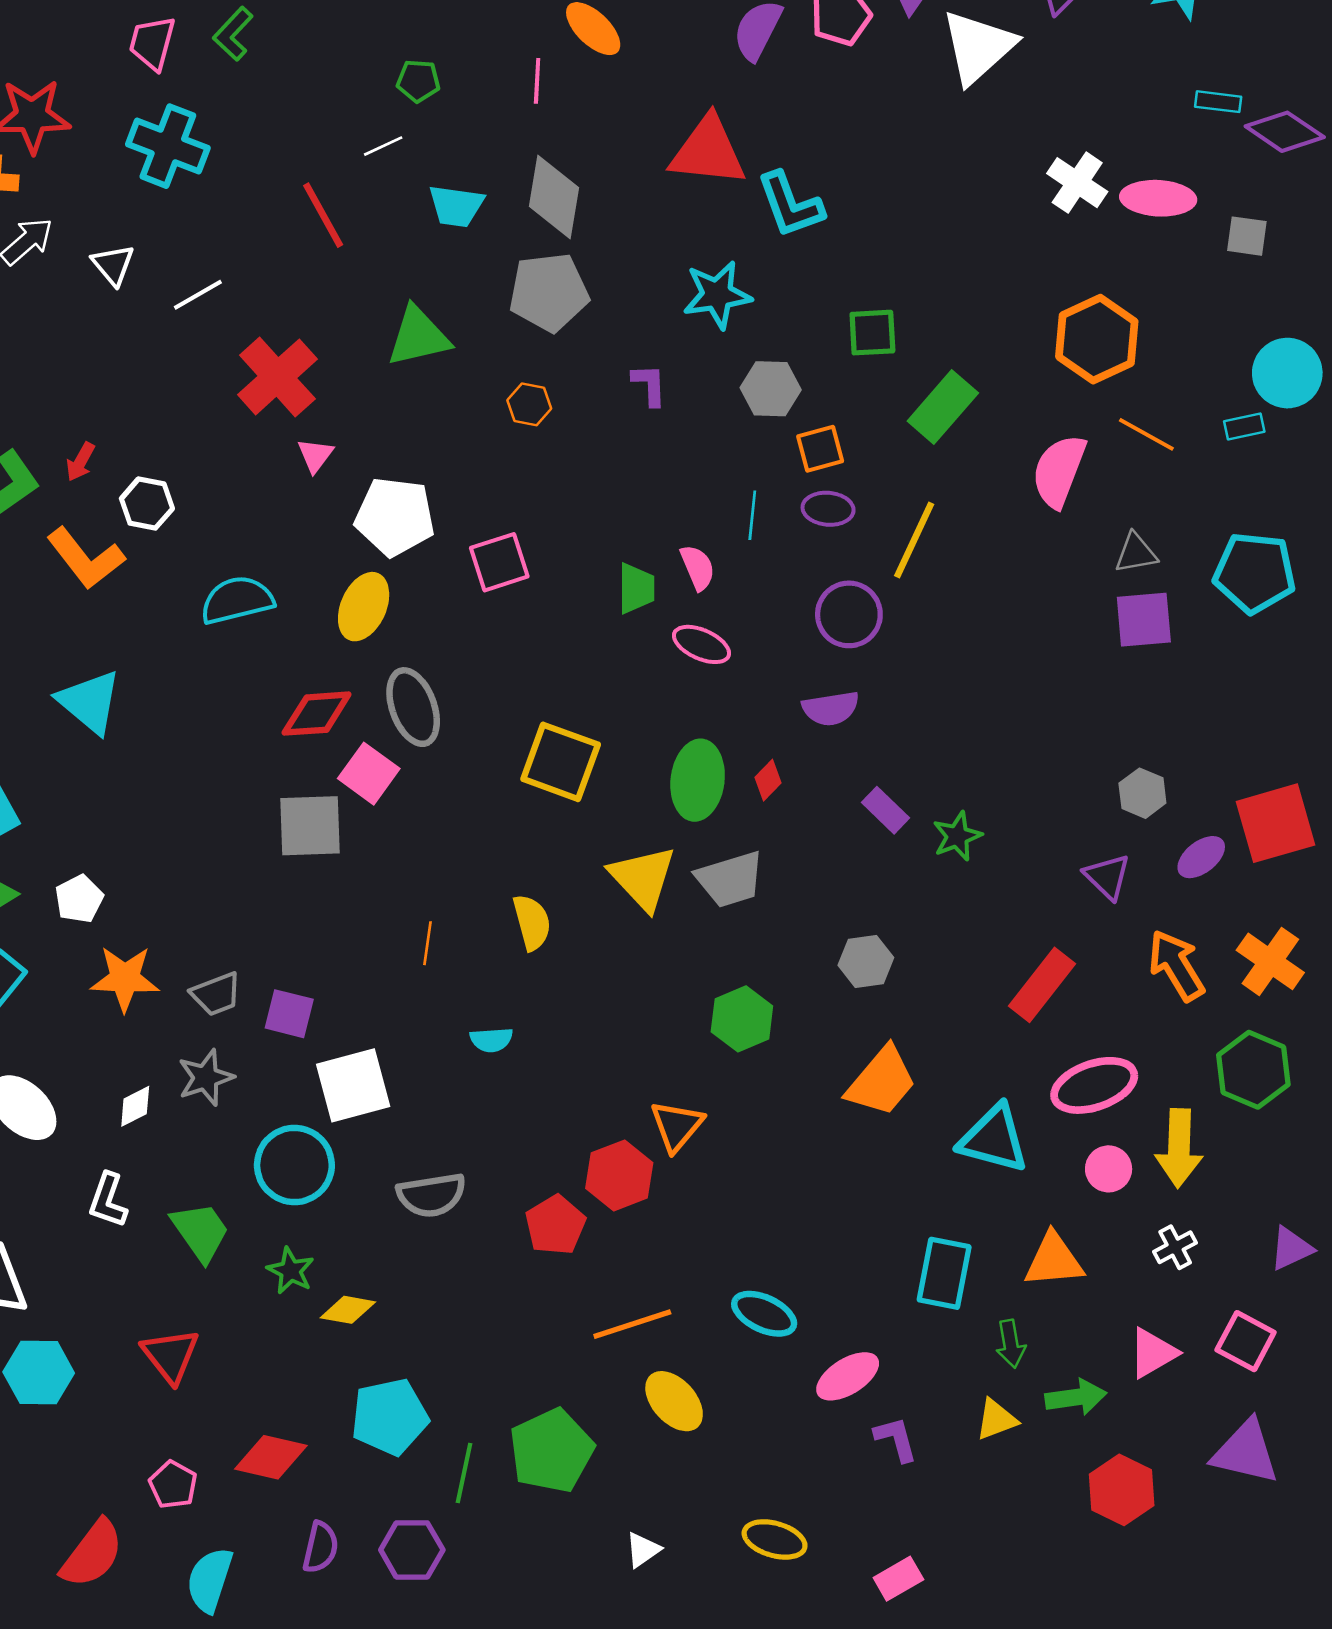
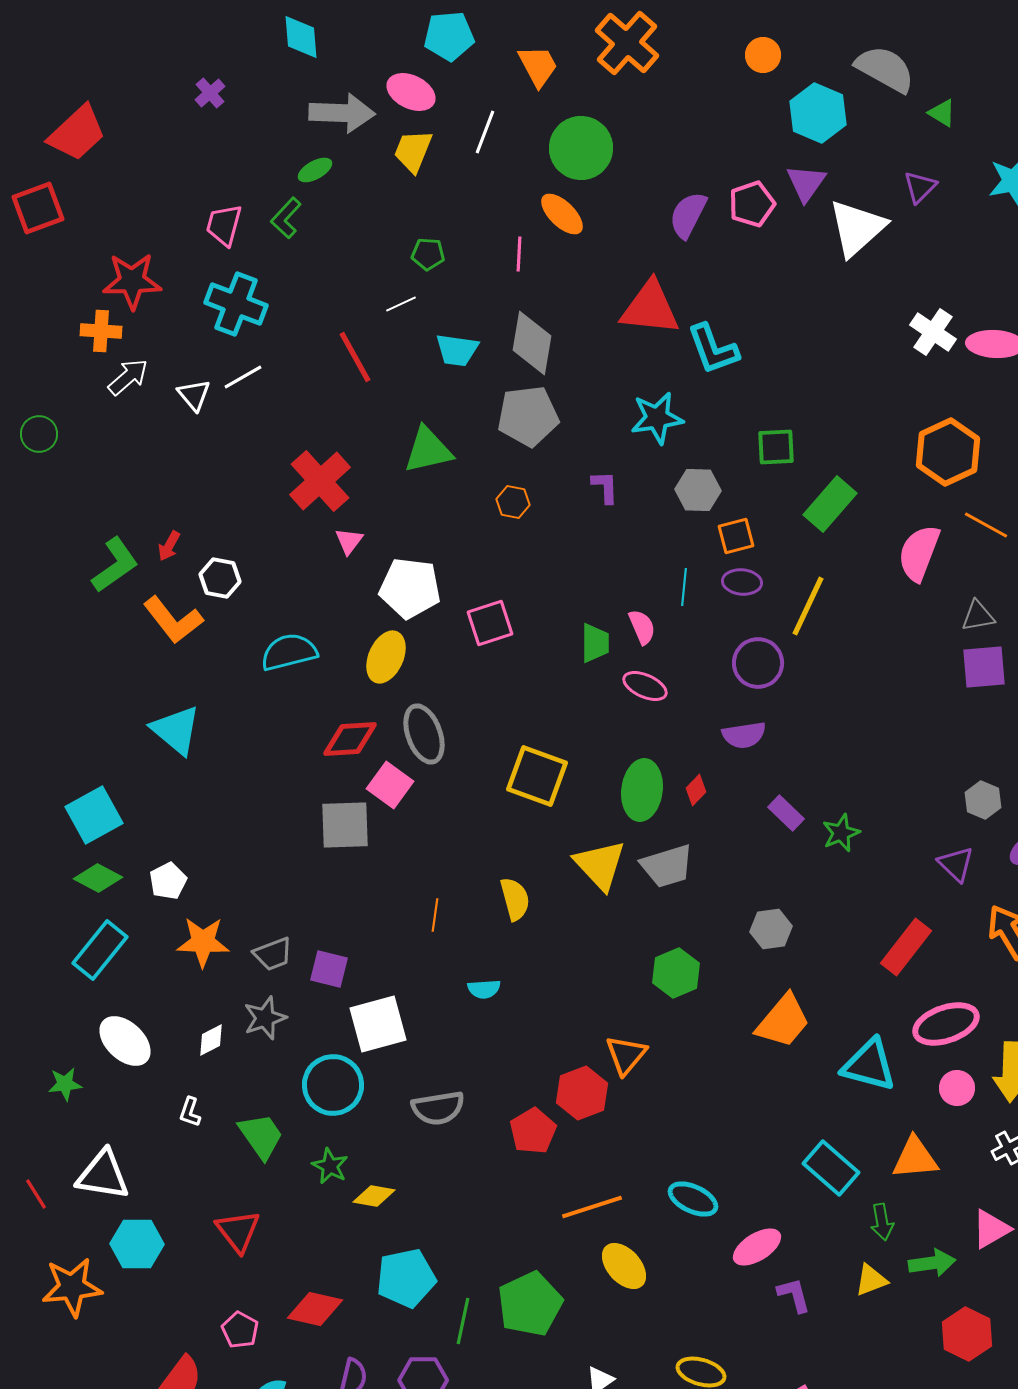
white line: (198, 295) -> (243, 377), moved
white L-shape: (108, 1200) -> (190, 1112), size x0.7
cyan rectangle: (944, 1273) -> (831, 1168), turned -60

